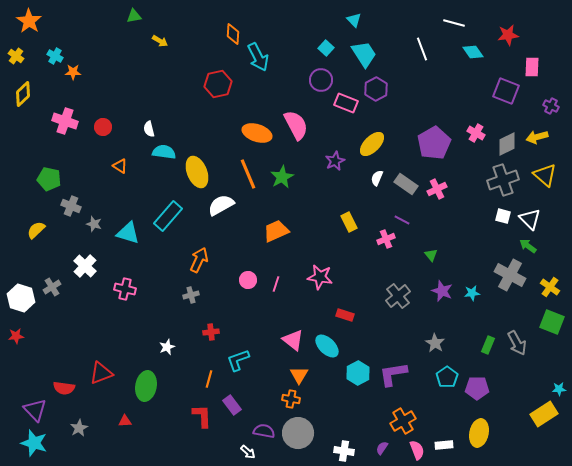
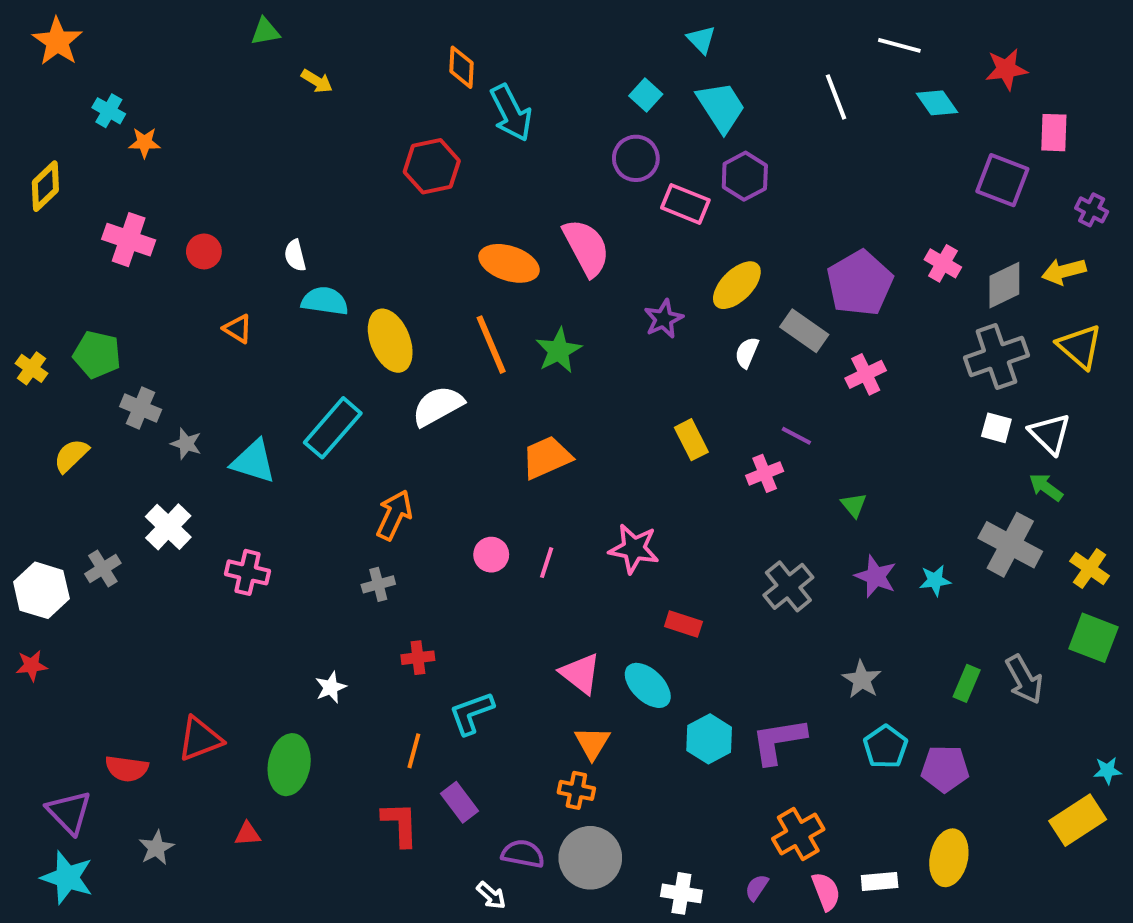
yellow cross: (16, 56) -> (32, 368), moved
gray rectangle: (406, 184) -> (804, 331), moved

